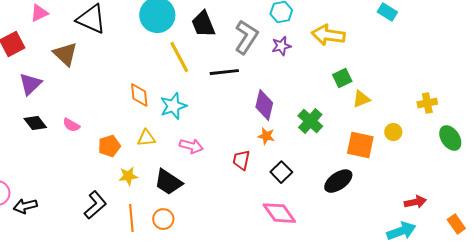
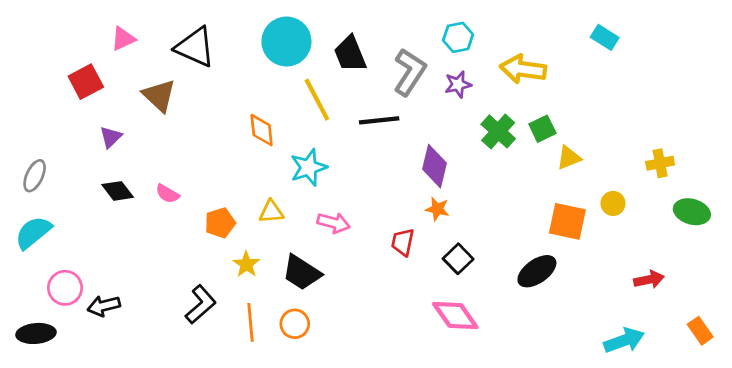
purple triangle: (30, 84) -> (111, 137), size x0.7
orange diamond: (139, 95) -> (262, 130), moved
green cross: (310, 121) -> (498, 131), moved
green ellipse: (450, 138) -> (692, 212), turned -40
yellow star: (128, 176) -> (246, 264), turned -30
red arrow: (415, 202) -> (649, 280), moved

